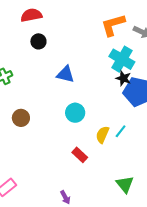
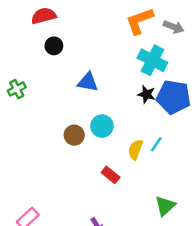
black star: (123, 78) -> (147, 94), moved
brown circle: (21, 118) -> (74, 135), moved
green triangle: (125, 184) -> (165, 206), turned 30

